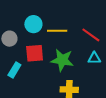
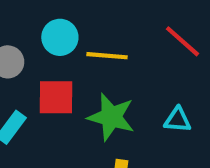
red line: (91, 35) -> (182, 41), moved

